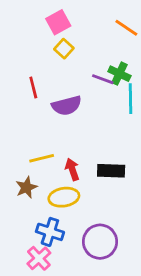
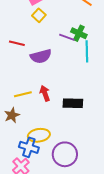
red line: (33, 87) -> (17, 43), turned -63
red arrow: (72, 169) -> (45, 93), moved
yellow ellipse: (64, 197) -> (39, 135), moved

